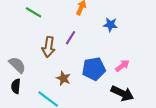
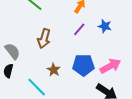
purple line: (71, 38) -> (79, 29), moved
pink arrow: (122, 66) -> (110, 66), size x1.5

